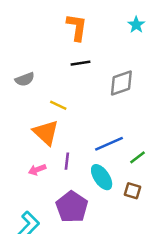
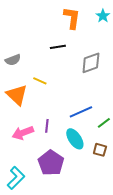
orange L-shape: (77, 27) -> (72, 18), moved
orange triangle: (46, 133) -> (17, 95), moved
pink arrow: (37, 170) -> (23, 133), size x1.5

